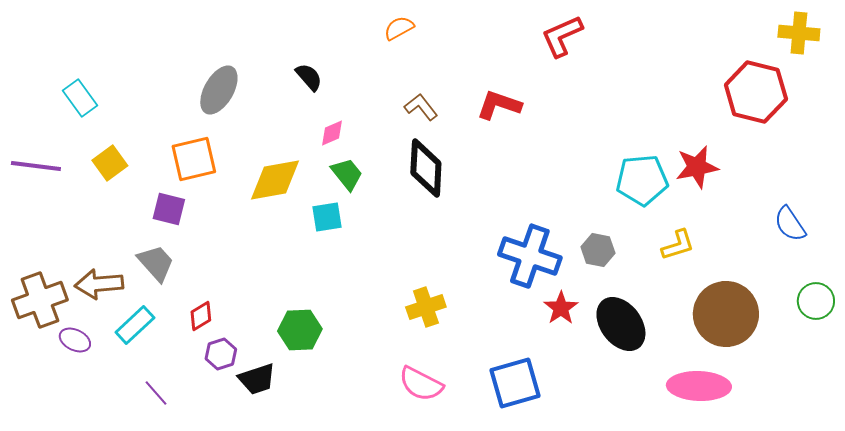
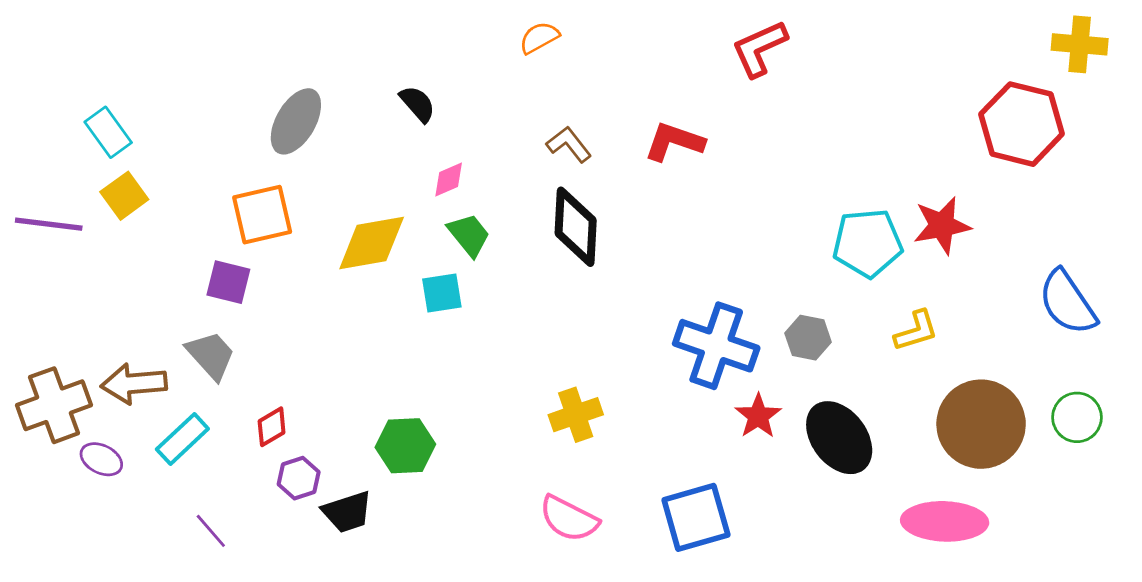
yellow square: (110, 163) -> (124, 196), moved
blue semicircle: (790, 224) -> (1068, 302), size x1.4
green circle: (816, 301) -> (1077, 417), moved

